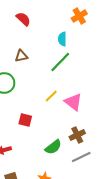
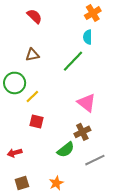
cyan semicircle: (62, 39) -> (88, 37), moved
yellow line: (51, 96) -> (32, 96), moved
brown cross: (77, 135) -> (82, 132), moved

